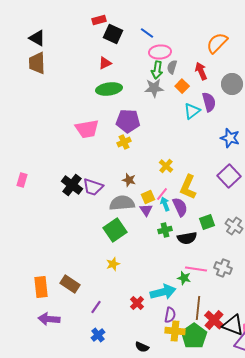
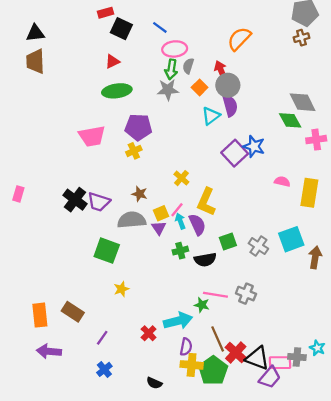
black triangle: (37, 38) -> (35, 33), turned -36
gray circle: (232, 84) -> (228, 85), moved
purple square: (229, 176) -> (235, 153), moved
green square: (115, 230) -> (107, 251), moved, turned -35
brown line: (198, 308) -> (218, 339), turned -30

